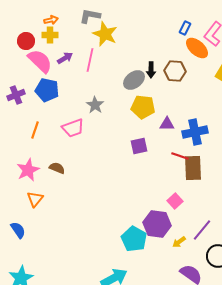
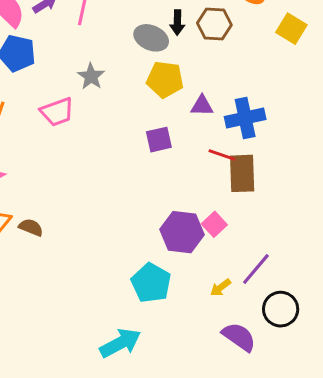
gray ellipse: (134, 80) -> (151, 38), turned 60
brown semicircle: (57, 168) -> (31, 227), moved
purple hexagon: (157, 224) -> (182, 232), moved

